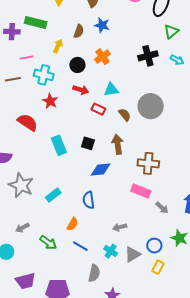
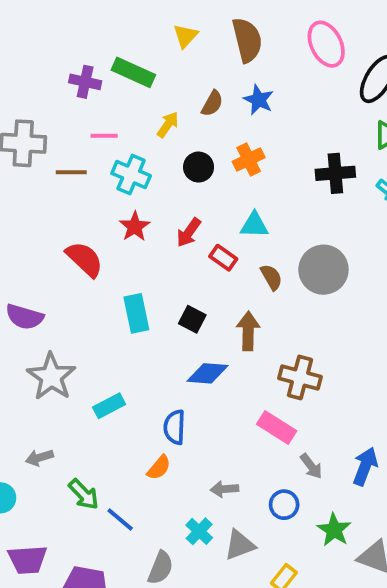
red arrow: (81, 90) -> (189, 233), moved, turned 98
orange semicircle: (72, 224) -> (159, 468), moved
blue line: (80, 246) -> (120, 519), moved
blue circle: (154, 246) -> (284, 505), moved

